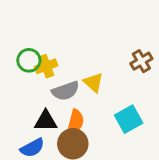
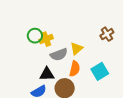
yellow triangle: (93, 82) -> (77, 49), turned 40
orange semicircle: (75, 122) -> (75, 69), moved

